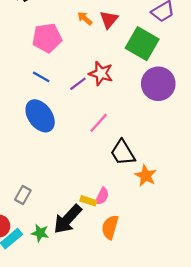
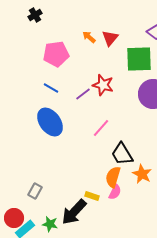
green square: (142, 44) -> (139, 59), turned -32
pink semicircle: (102, 196) -> (115, 192), moved
orange semicircle: (110, 227) -> (113, 177), moved

